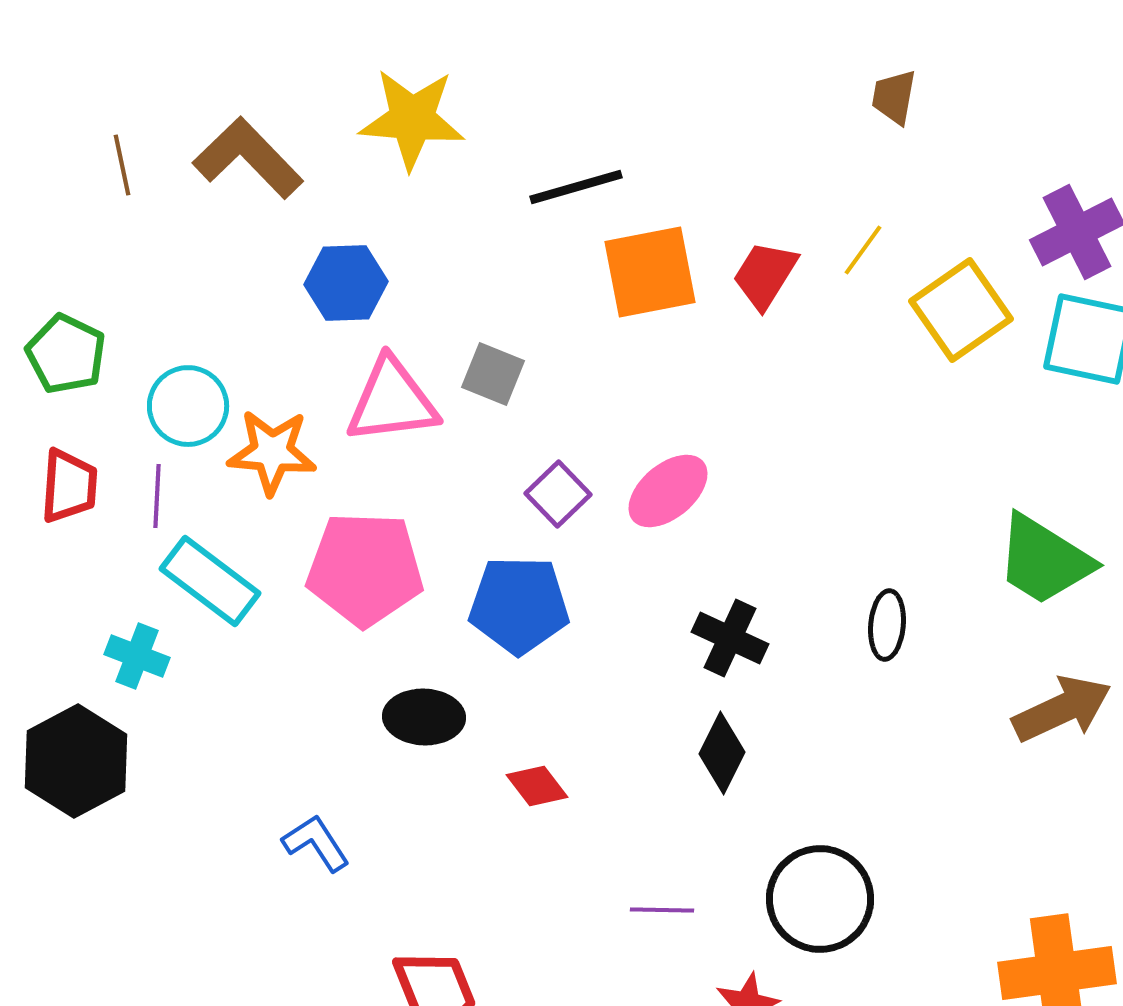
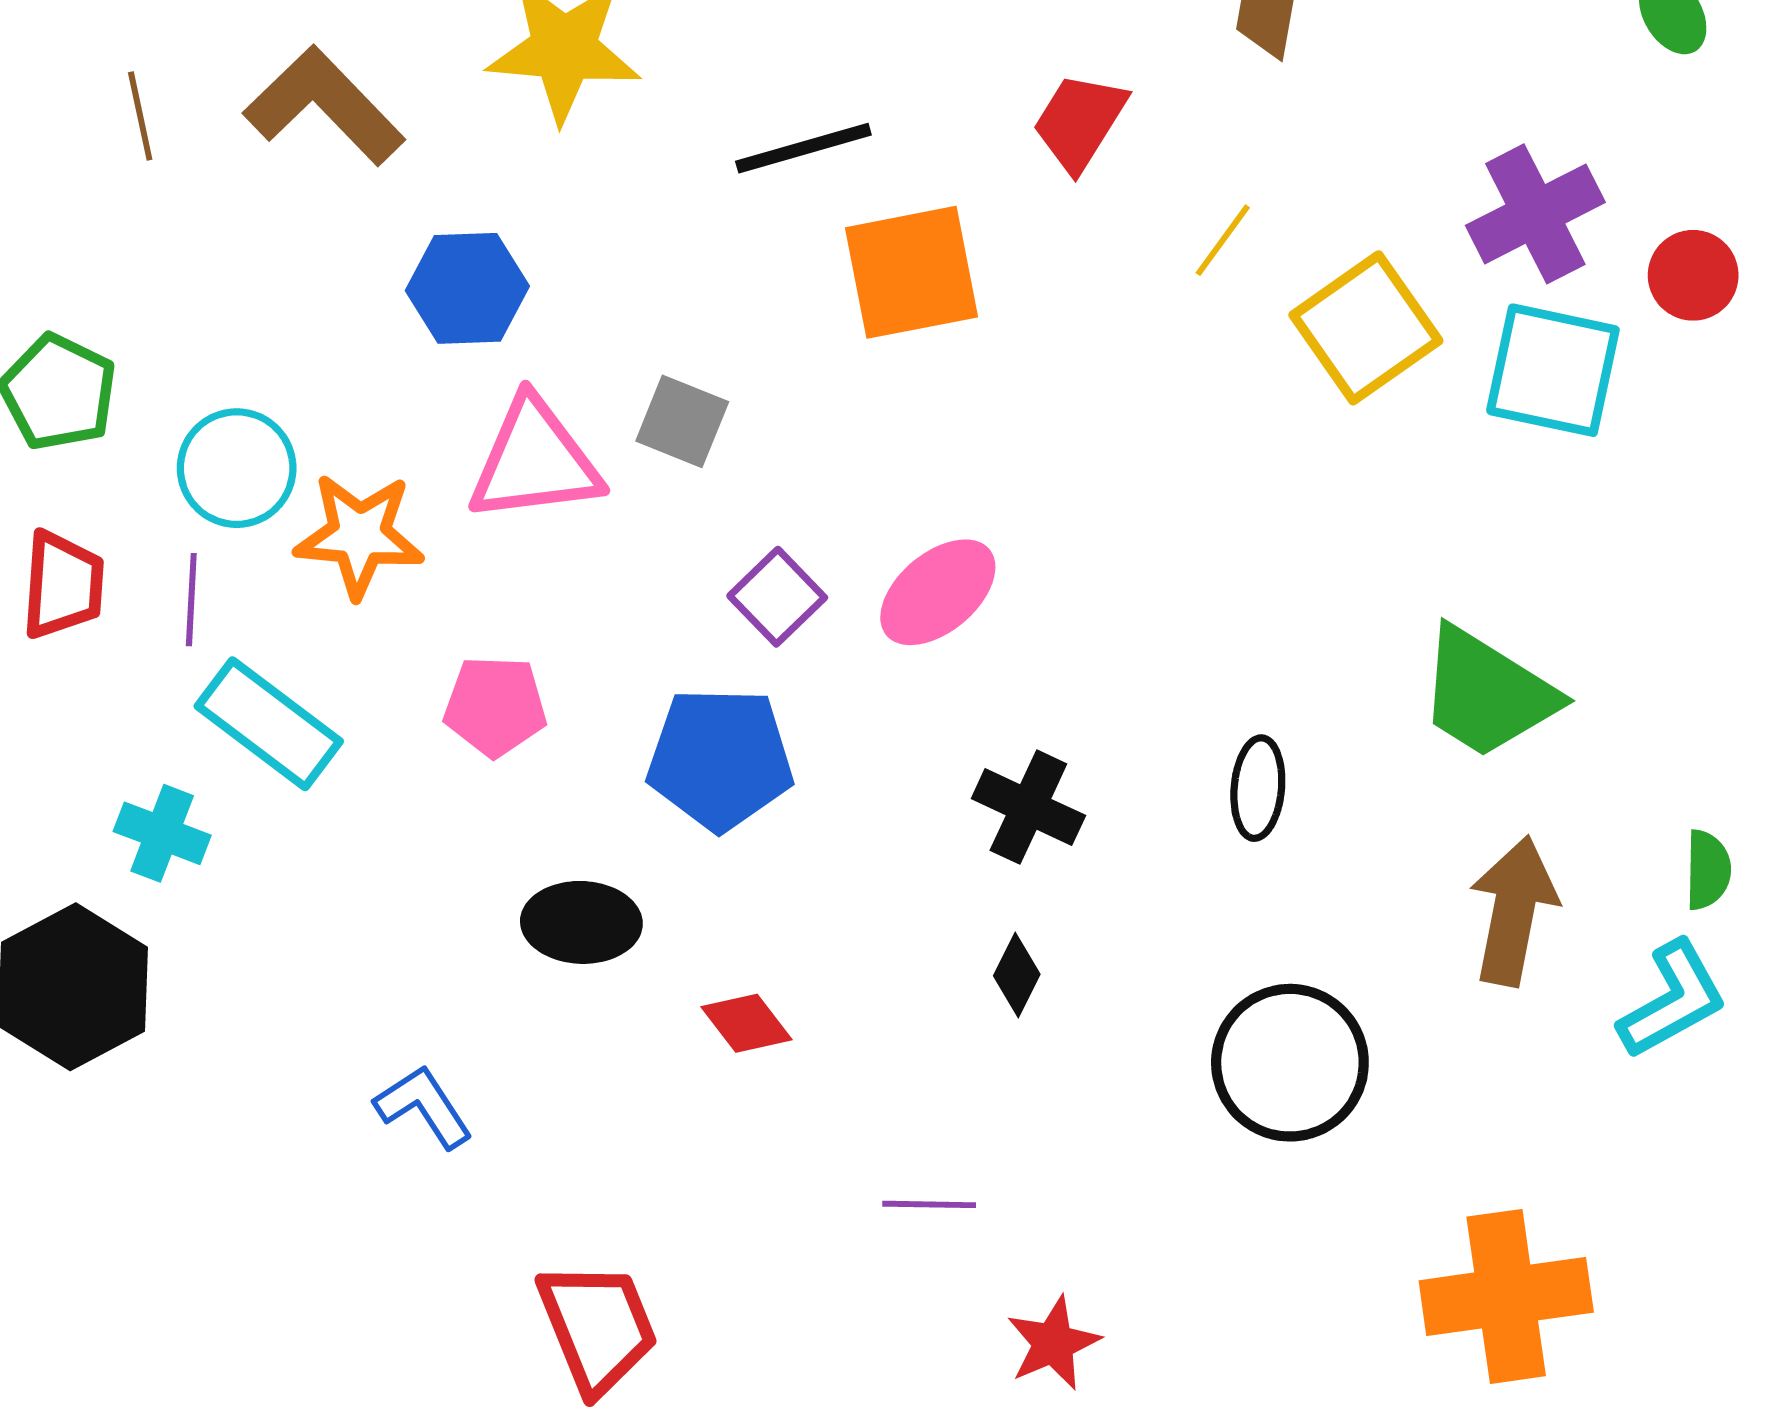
red trapezoid: (765, 275) -> (1080, 122), moved
pink pentagon: (365, 569) -> (495, 706), size x0.6
brown arrow: (1062, 709) -> (1513, 911), turned -54
black diamond: (722, 753) -> (1017, 975), size x0.7
black circle: (820, 899) -> (1290, 1063), moved

